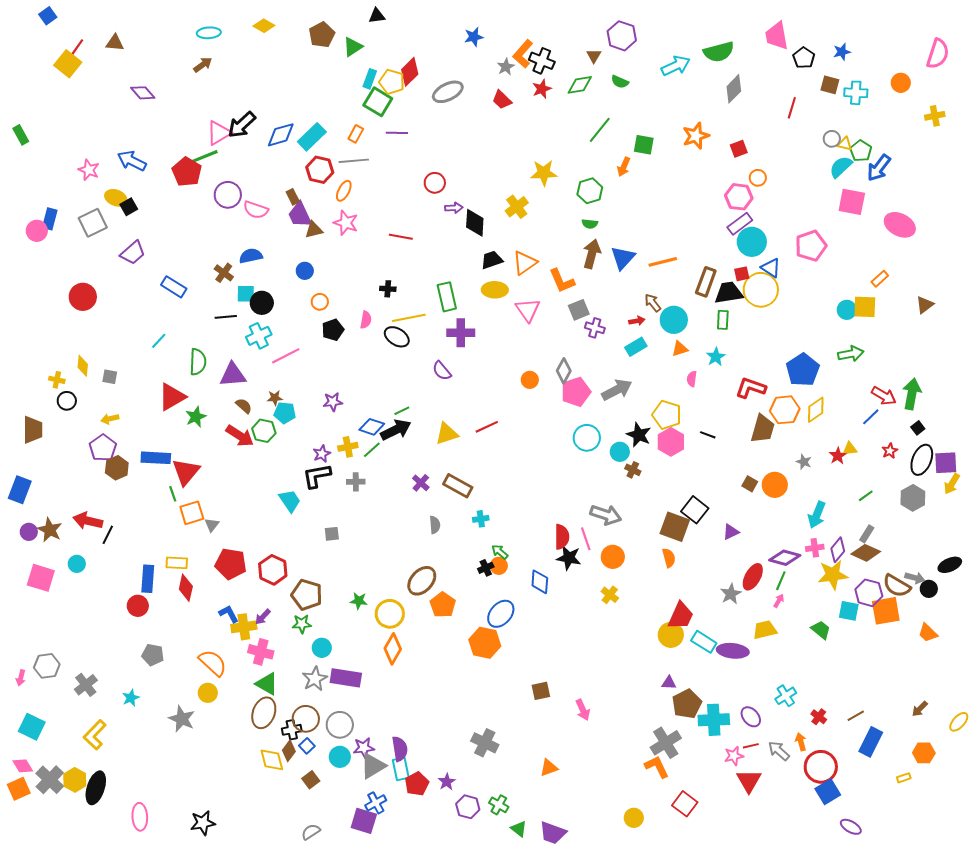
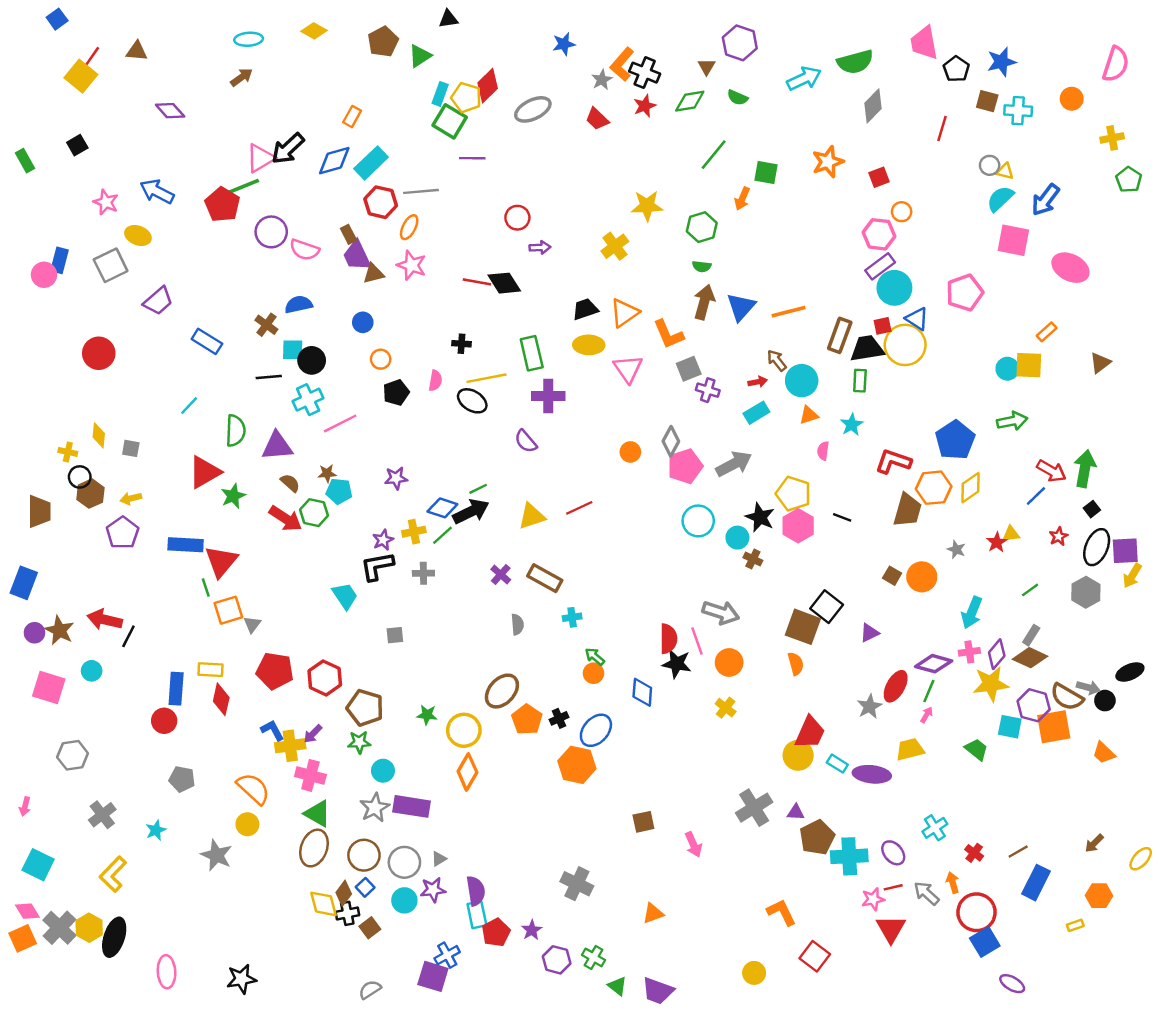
blue star: (842, 52) -> (1001, 62), size x1.4
orange rectangle: (356, 134) -> (352, 117), moved
green pentagon: (861, 151) -> (1129, 180), moved
black square: (129, 207) -> (77, 145), moved
black diamond: (475, 223) -> (504, 283), moved, turned -36
brown hexagon: (117, 468) -> (90, 494), moved
black cross: (486, 568) -> (559, 718), moved
cyan rectangle: (704, 642) -> (837, 764), size x0.7
gray hexagon: (47, 666) -> (73, 755), moved
black cross: (292, 730) -> (347, 913), moved
gray cross: (666, 743) -> (754, 808), moved
gray triangle: (373, 766) -> (439, 859), moved, size x0.5

